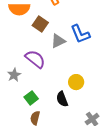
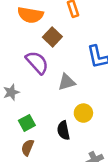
gray triangle: (58, 41) -> (67, 82), moved
purple semicircle: (35, 59) -> (37, 62), moved

